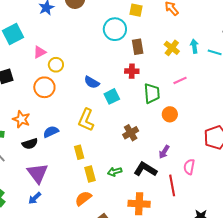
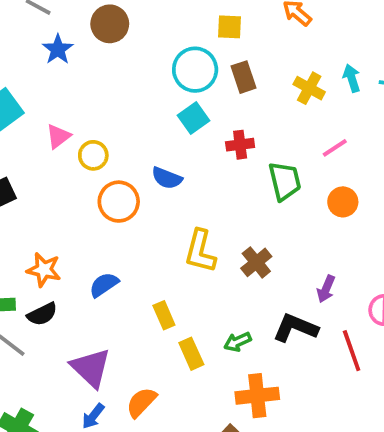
brown rectangle: (138, 47) -> (243, 77), moved
orange circle: (44, 87) -> (119, 202), moved
cyan square: (112, 96) -> (193, 118), moved
orange circle: (170, 114) -> (343, 202), moved
yellow L-shape: (86, 120) -> (200, 251), moved
black semicircle: (30, 144) -> (42, 314), moved
orange semicircle: (83, 198) -> (141, 402), moved
orange cross: (139, 204) -> (257, 396), moved

